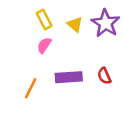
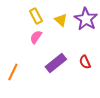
purple rectangle: (69, 77) -> (56, 63), turned -35
orange line: (31, 88) -> (13, 72), moved

